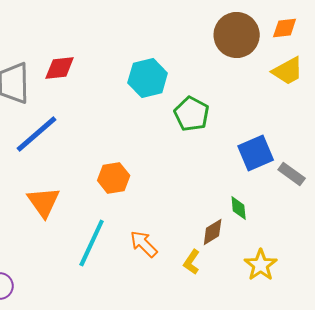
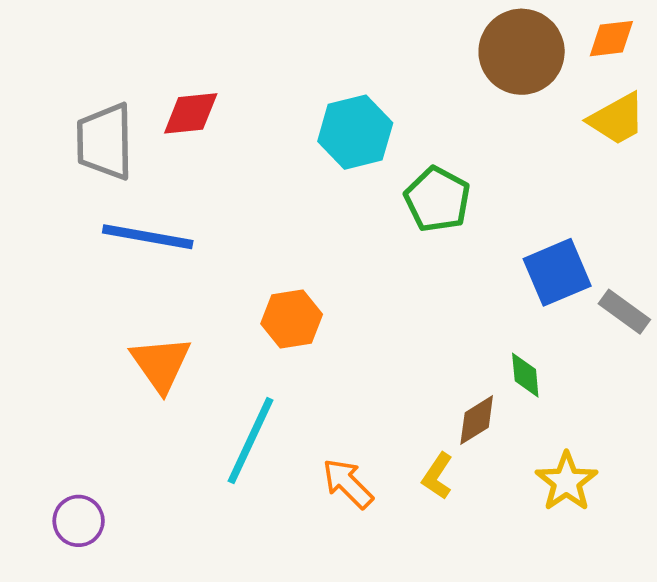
blue line: (37, 134) -> (148, 237), turned 51
orange arrow: (144, 244) -> (348, 484), moved

